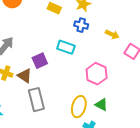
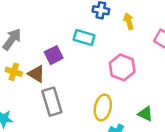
yellow arrow: (112, 34) -> (129, 21), moved, turned -128
green triangle: (101, 105) -> (145, 114), moved

